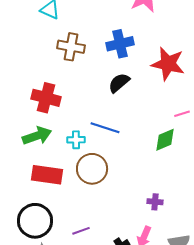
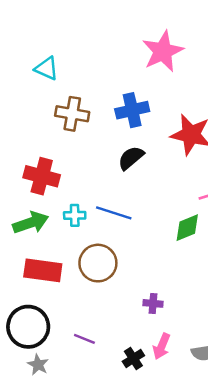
cyan cross: (76, 140) -> (75, 215), moved
purple cross: (155, 202) -> (153, 303), moved
purple line: (81, 231) -> (84, 339), turned 42

